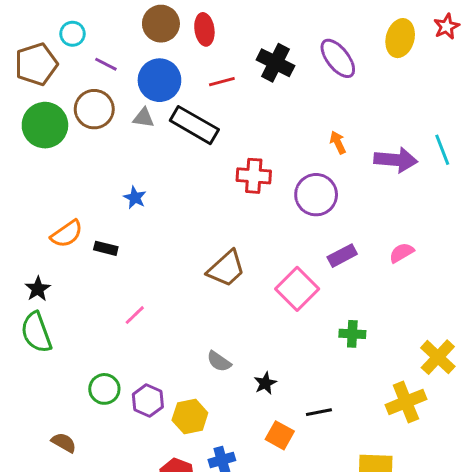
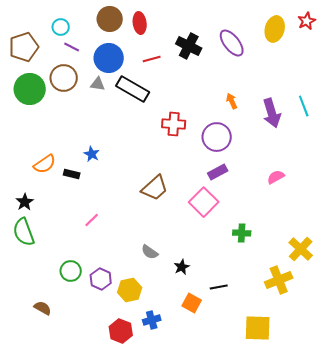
cyan circle: (72, 34) -> (61, 27), moved
purple arrow: (396, 160) -> (272, 113), turned 68
blue star: (135, 198) -> (92, 154), moved
purple rectangle: (342, 256) -> (218, 172), moved

